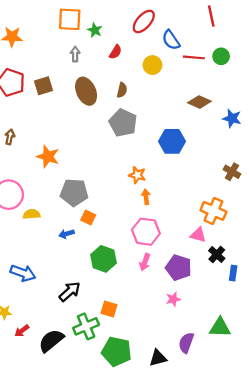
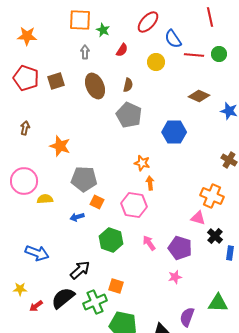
pink hexagon: (146, 232) -> (134, 205), moved
pink arrow: (145, 262) -> (149, 243), turned 126
black semicircle: (51, 341) -> (63, 298), moved

